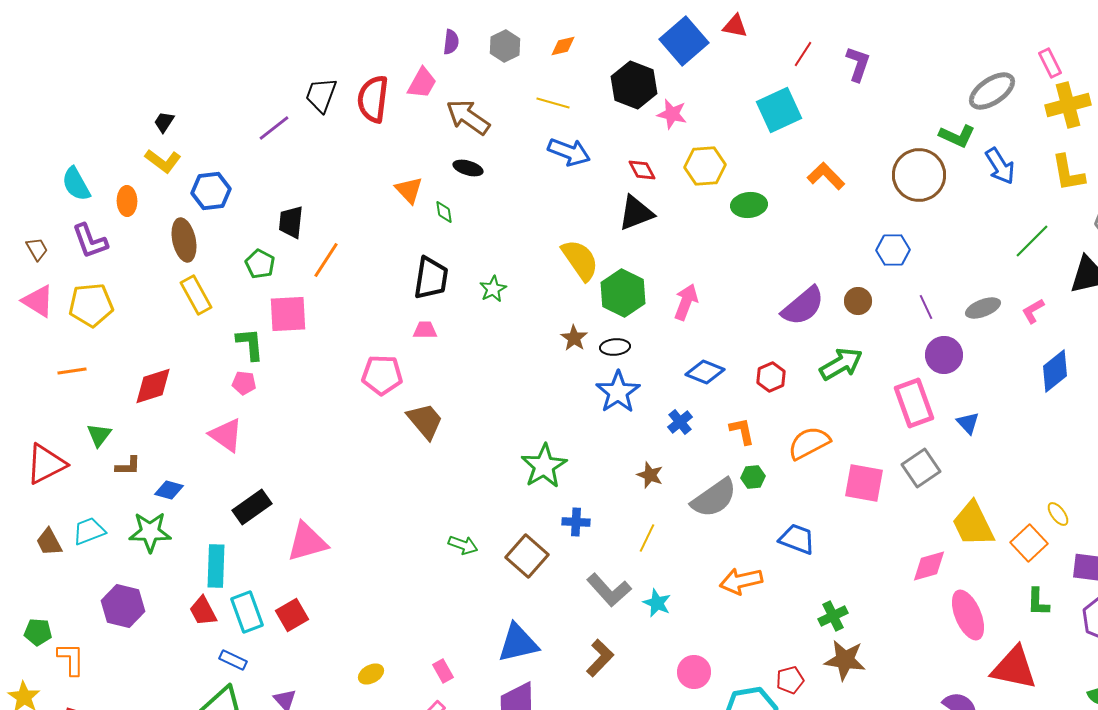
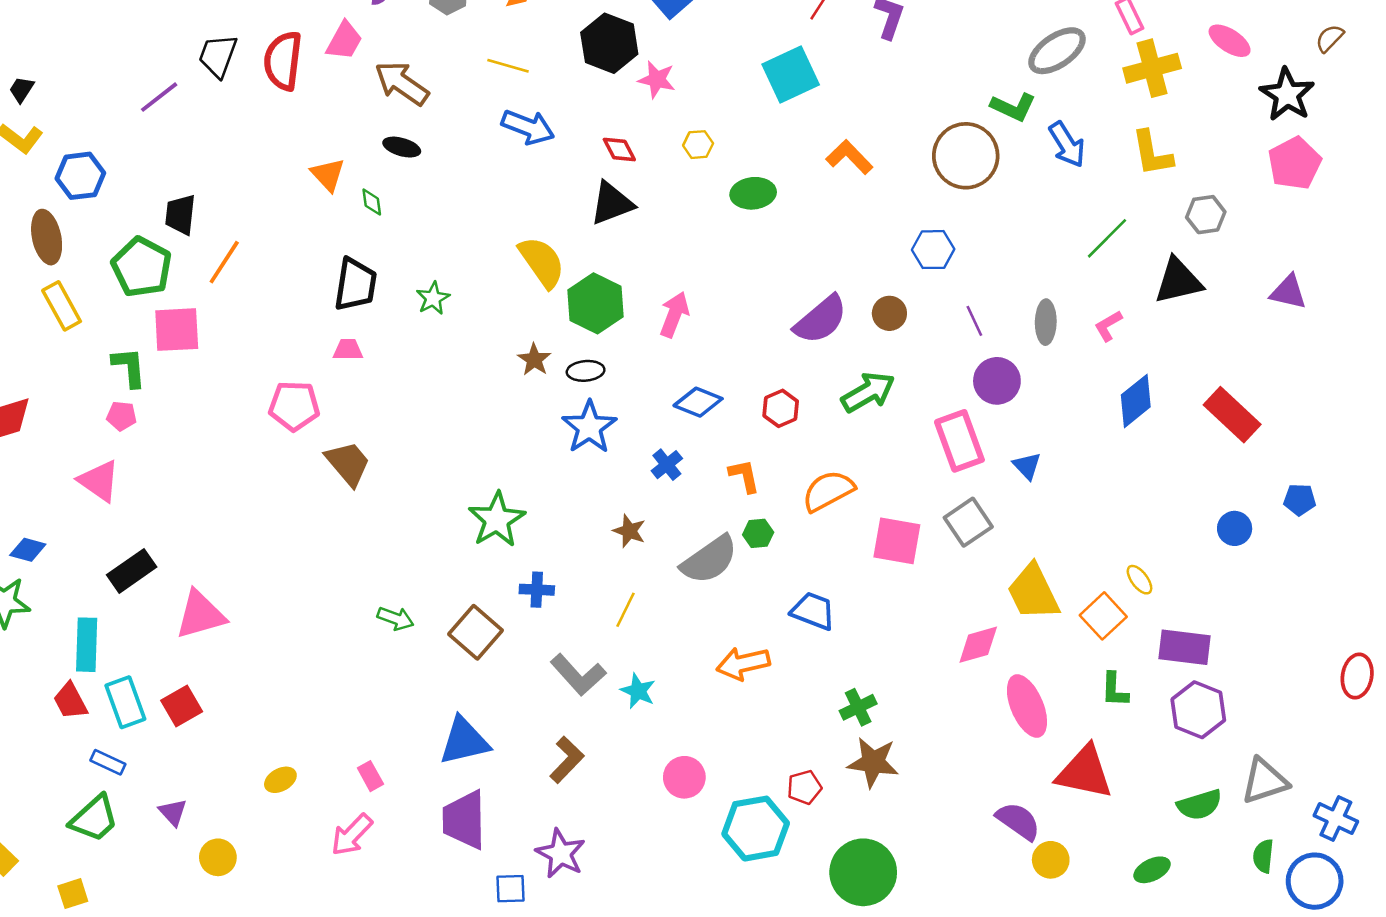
yellow hexagon: (705, 166) -> (698, 145), size x0.6
green pentagon: (260, 264) -> (142, 267), size x1.6
gray ellipse: (983, 308) -> (1046, 322), turned -68

